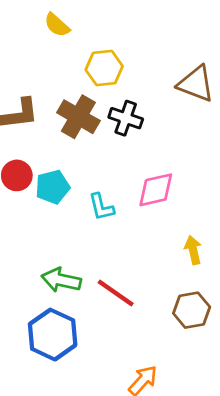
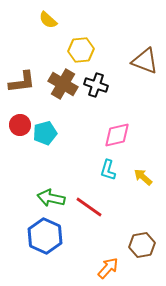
cyan L-shape: (101, 207) -> (108, 170), moved, turned 30
yellow arrow: (193, 250) -> (143, 177), turned -36
brown hexagon: (192, 310) -> (142, 245), moved

